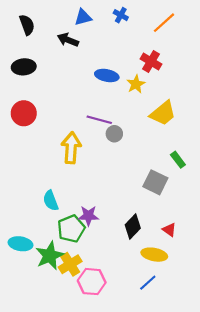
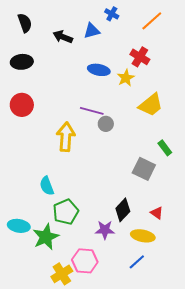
blue triangle: (83, 17) -> (92, 31), moved
purple star: (88, 216) -> (105, 230), moved
yellow cross: (70, 264) -> (62, 274), moved

